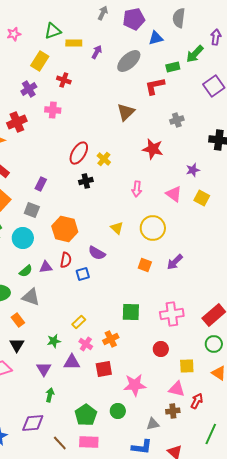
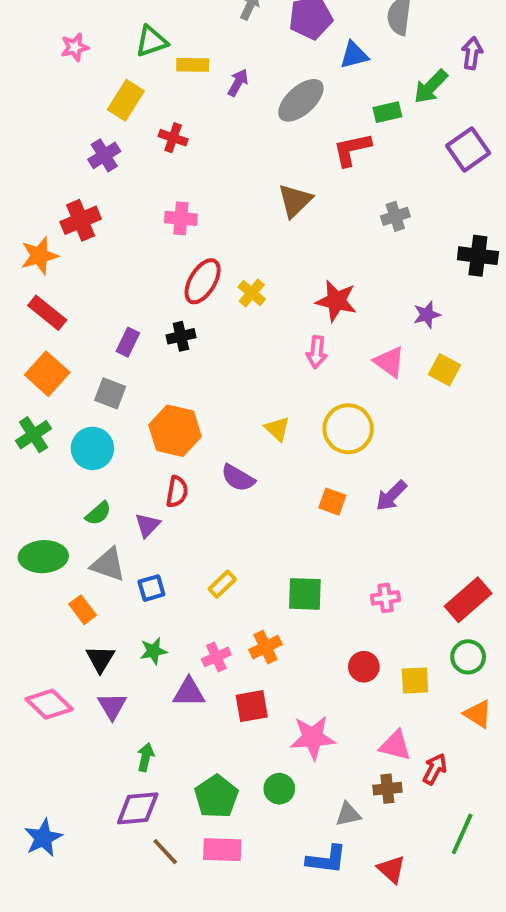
pink cross: (53, 110) -> (181, 218), moved
red star: (153, 149) -> (336, 301), moved
black cross: (86, 181) -> (181, 336), moved
purple triangle: (46, 267) -> (148, 525), moved, turned -40
blue square: (83, 274) -> (151, 588), moved
pink cross: (172, 314) -> (385, 598), size x0.6
yellow rectangle: (79, 322) -> (222, 584), moved
pink cross: (86, 344) -> (216, 657), turned 32
black triangle: (17, 345) -> (100, 659), moved
yellow square: (187, 366) -> (415, 680), moved
purple triangle: (44, 369) -> (112, 706), moved
purple diamond: (33, 423) -> (138, 808), moved

